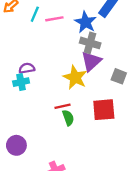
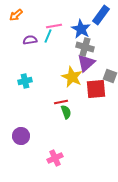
cyan line: (35, 14) -> (48, 36), moved
purple semicircle: (27, 68) -> (30, 40), moved
red square: (104, 110) -> (96, 89), moved

